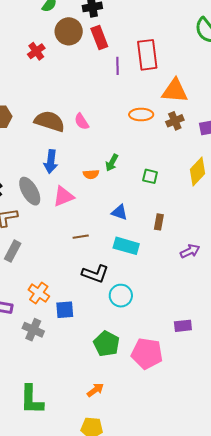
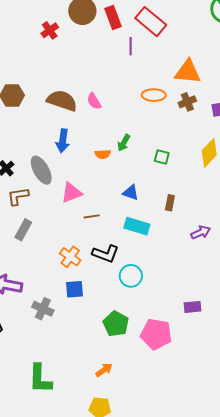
red rectangle: (147, 55) -> (151, 22), moved, turned -44
pink triangle: (63, 196) -> (71, 193), moved
orange cross: (39, 293) -> (70, 257), moved

